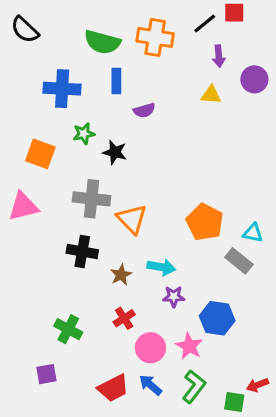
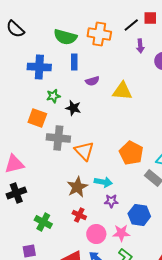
yellow triangle: (211, 95) -> (122, 91), moved, size x1.5
orange square: (40, 154) -> (37, 118), moved
pink triangle: (23, 207) -> (14, 164), moved
black cross: (82, 252) -> (16, 193), moved, turned -30
brown star: (121, 275) -> (77, 187), size x1.5
red cross: (124, 318) -> (79, 215), turned -32
pink star: (189, 346) -> (121, 233), turned -30

